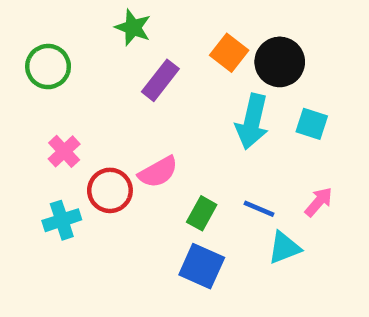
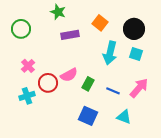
black circle: (280, 62) -> (134, 29), moved
purple rectangle: (160, 80) -> (70, 35), turned 42
pink arrow: (319, 202) -> (139, 88), size x1.5
green rectangle: (202, 213) -> (88, 84), moved
cyan triangle: (284, 248) -> (124, 117), moved, turned 42

